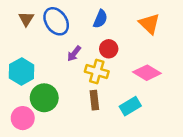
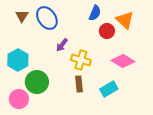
blue semicircle: (100, 19) -> (95, 13), moved
red circle: (109, 49) -> (107, 31), moved

